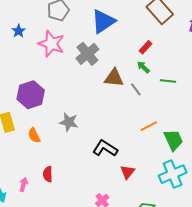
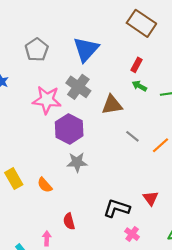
pink star: (51, 44) -> (47, 100), moved
gray line: (136, 89) -> (132, 136), moved
purple hexagon: (31, 95) -> (69, 129), moved
black L-shape: (105, 148) -> (117, 208), moved

